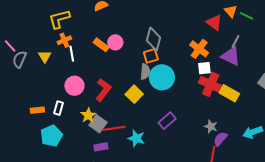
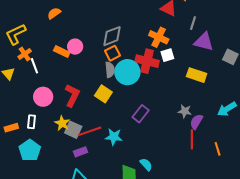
gray diamond: (153, 39) -> (112, 36), turned 65
purple triangle: (231, 56) -> (204, 42), moved
red cross: (211, 84) -> (147, 61), moved

